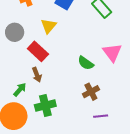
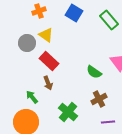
yellow triangle: (49, 26) -> (46, 35), moved, turned -35
green arrow: (20, 90) -> (32, 97), turned -80
green cross: (45, 105) -> (68, 112), moved, turned -36

